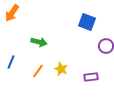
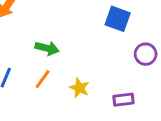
orange line: (38, 71) -> (43, 79), moved

